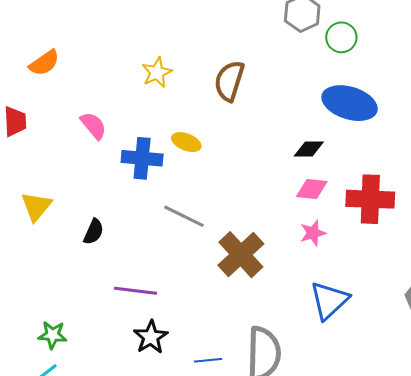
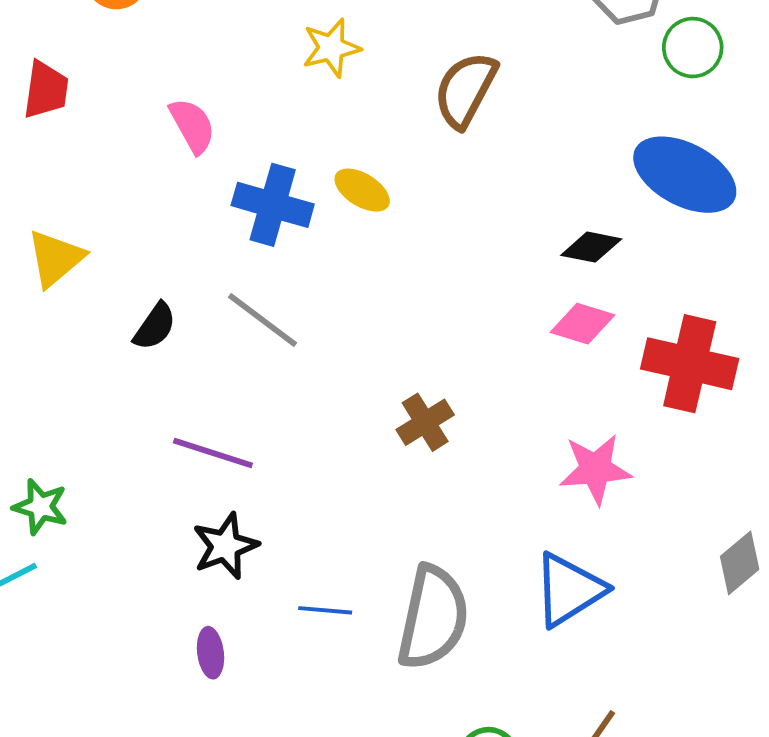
gray line: (184, 216) -> (263, 320), moved
pink star: (313, 233) -> (595, 469), moved, size x1.4
brown cross: (241, 255) -> (425, 422), size x0.6
blue triangle: (329, 300) -> (569, 590), moved

